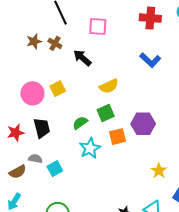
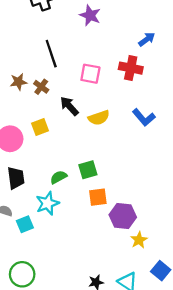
red cross: (150, 18) -> (131, 68), moved
yellow semicircle: (109, 86) -> (99, 118), moved
yellow square: (58, 89) -> (40, 127), moved
purple hexagon: (143, 124) -> (123, 216), moved
cyan star: (90, 148) -> (47, 203), moved

